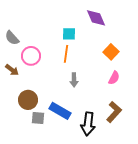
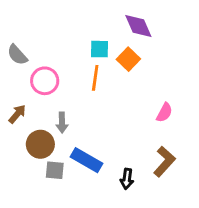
orange square: (111, 52) -> (128, 59), moved
brown arrow: (12, 70) -> (17, 114), moved, turned -88
gray arrow: (74, 80) -> (62, 123), moved
black arrow: (88, 124) -> (127, 179), size x0.6

